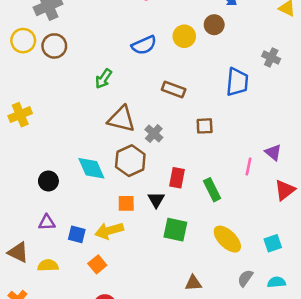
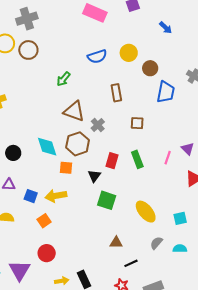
brown circle: (214, 25) -> (150, 68), moved
brown rectangle: (174, 89) -> (116, 93), turned 54
green rectangle: (212, 190) -> (137, 159), moved
orange square: (126, 203) -> (66, 168), moved

